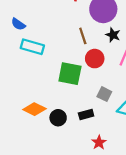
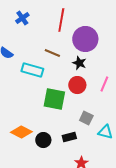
black star: (113, 35) -> (79, 63), moved
brown line: (83, 36) -> (52, 53), moved, turned -49
cyan rectangle: (32, 47) -> (32, 70), moved

